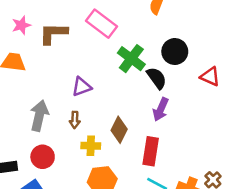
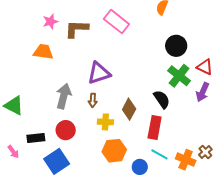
green cross: (131, 59) -> (179, 76), moved
black semicircle: (157, 78) -> (162, 99), moved
purple triangle: (82, 87) -> (99, 73), size x1.4
purple arrow: (161, 109) -> (203, 92), moved

